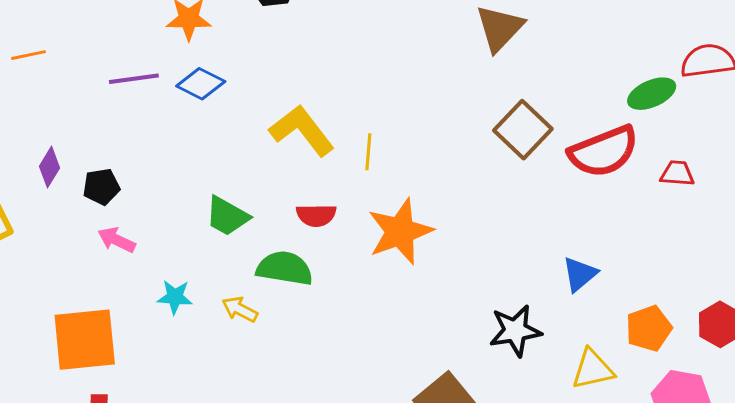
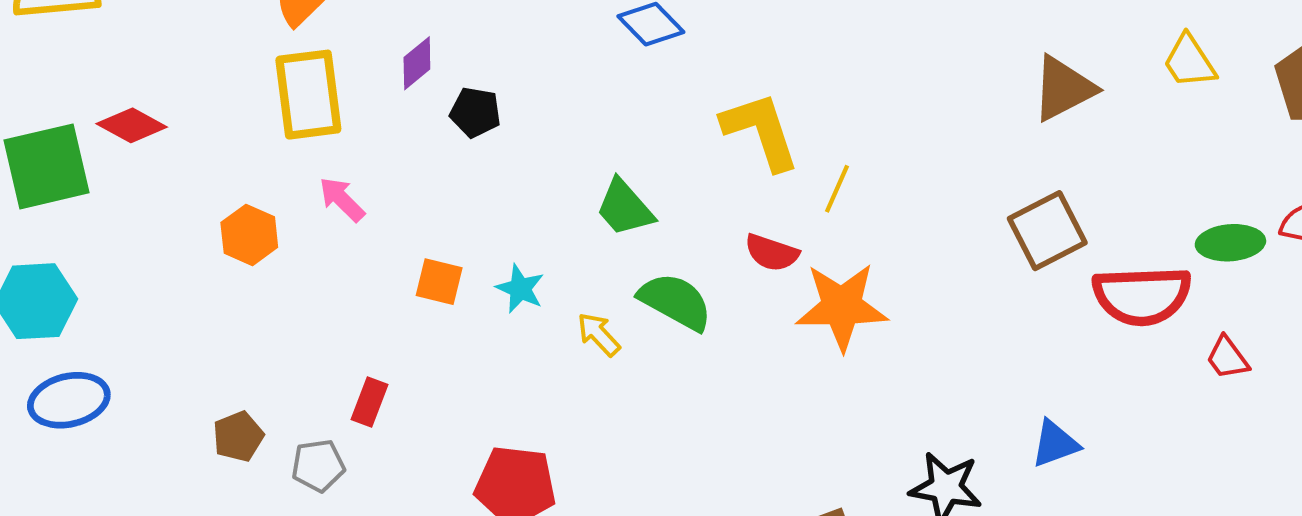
red trapezoid: (677, 173) -> (1227, 358), turned -150
red semicircle: (316, 215) -> (772, 253), moved
pink arrow: (117, 240) -> (342, 199), moved
orange square: (85, 340) -> (439, 282), moved, size x0.5

